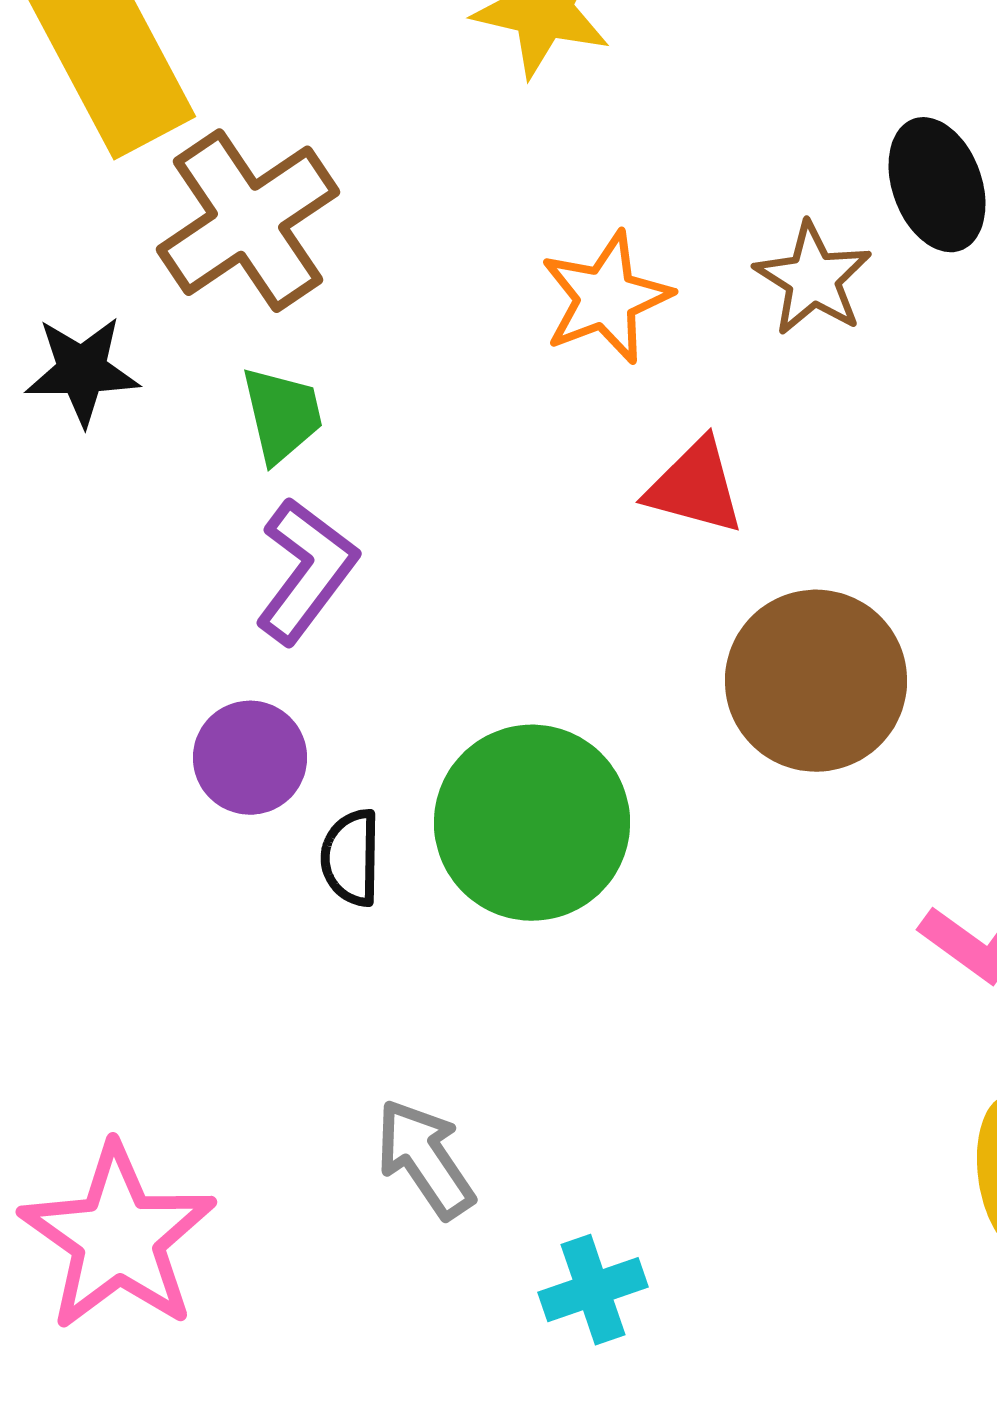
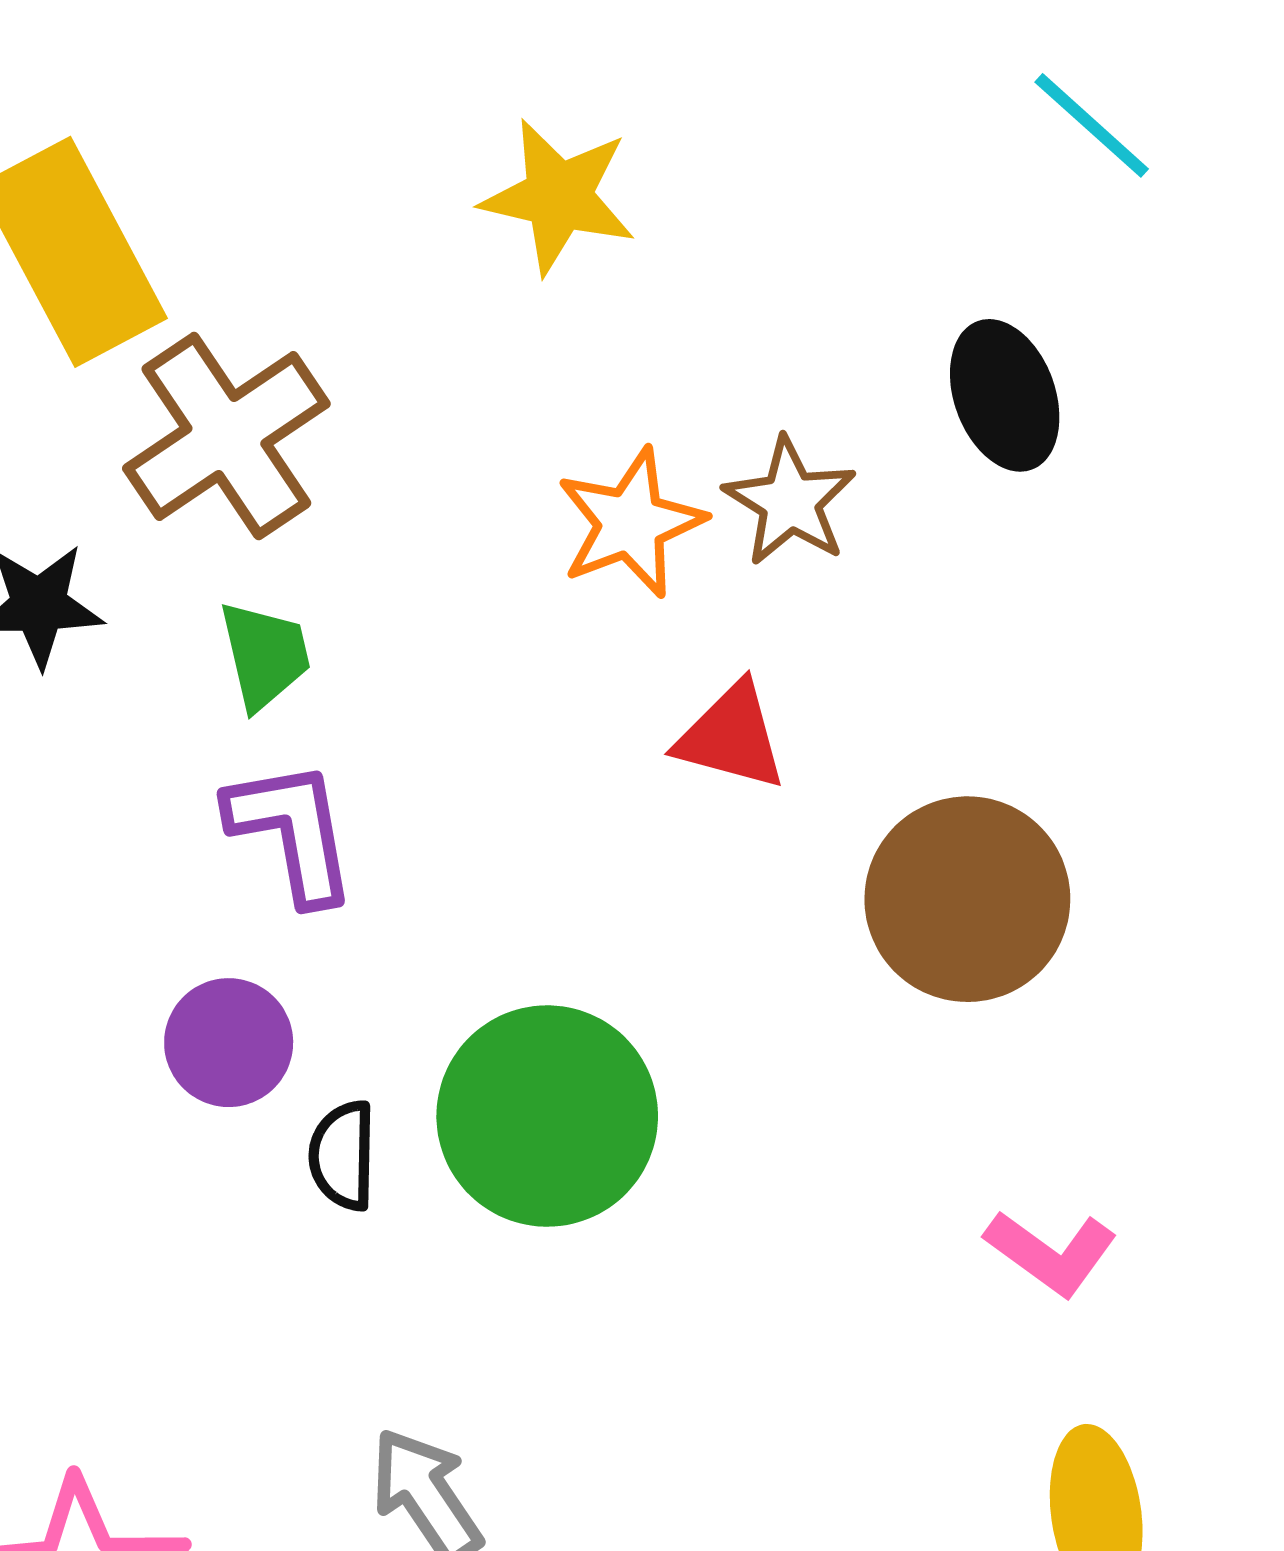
brown star: (813, 279) -> (790, 502), moved
purple L-shape: (306, 571) -> (292, 831), turned -47
brown circle: (816, 681) -> (967, 899), moved

